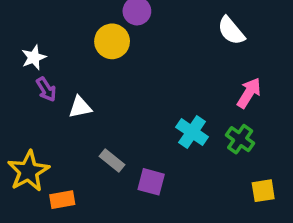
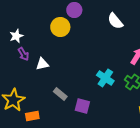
white semicircle: (231, 31) -> (115, 21), moved

